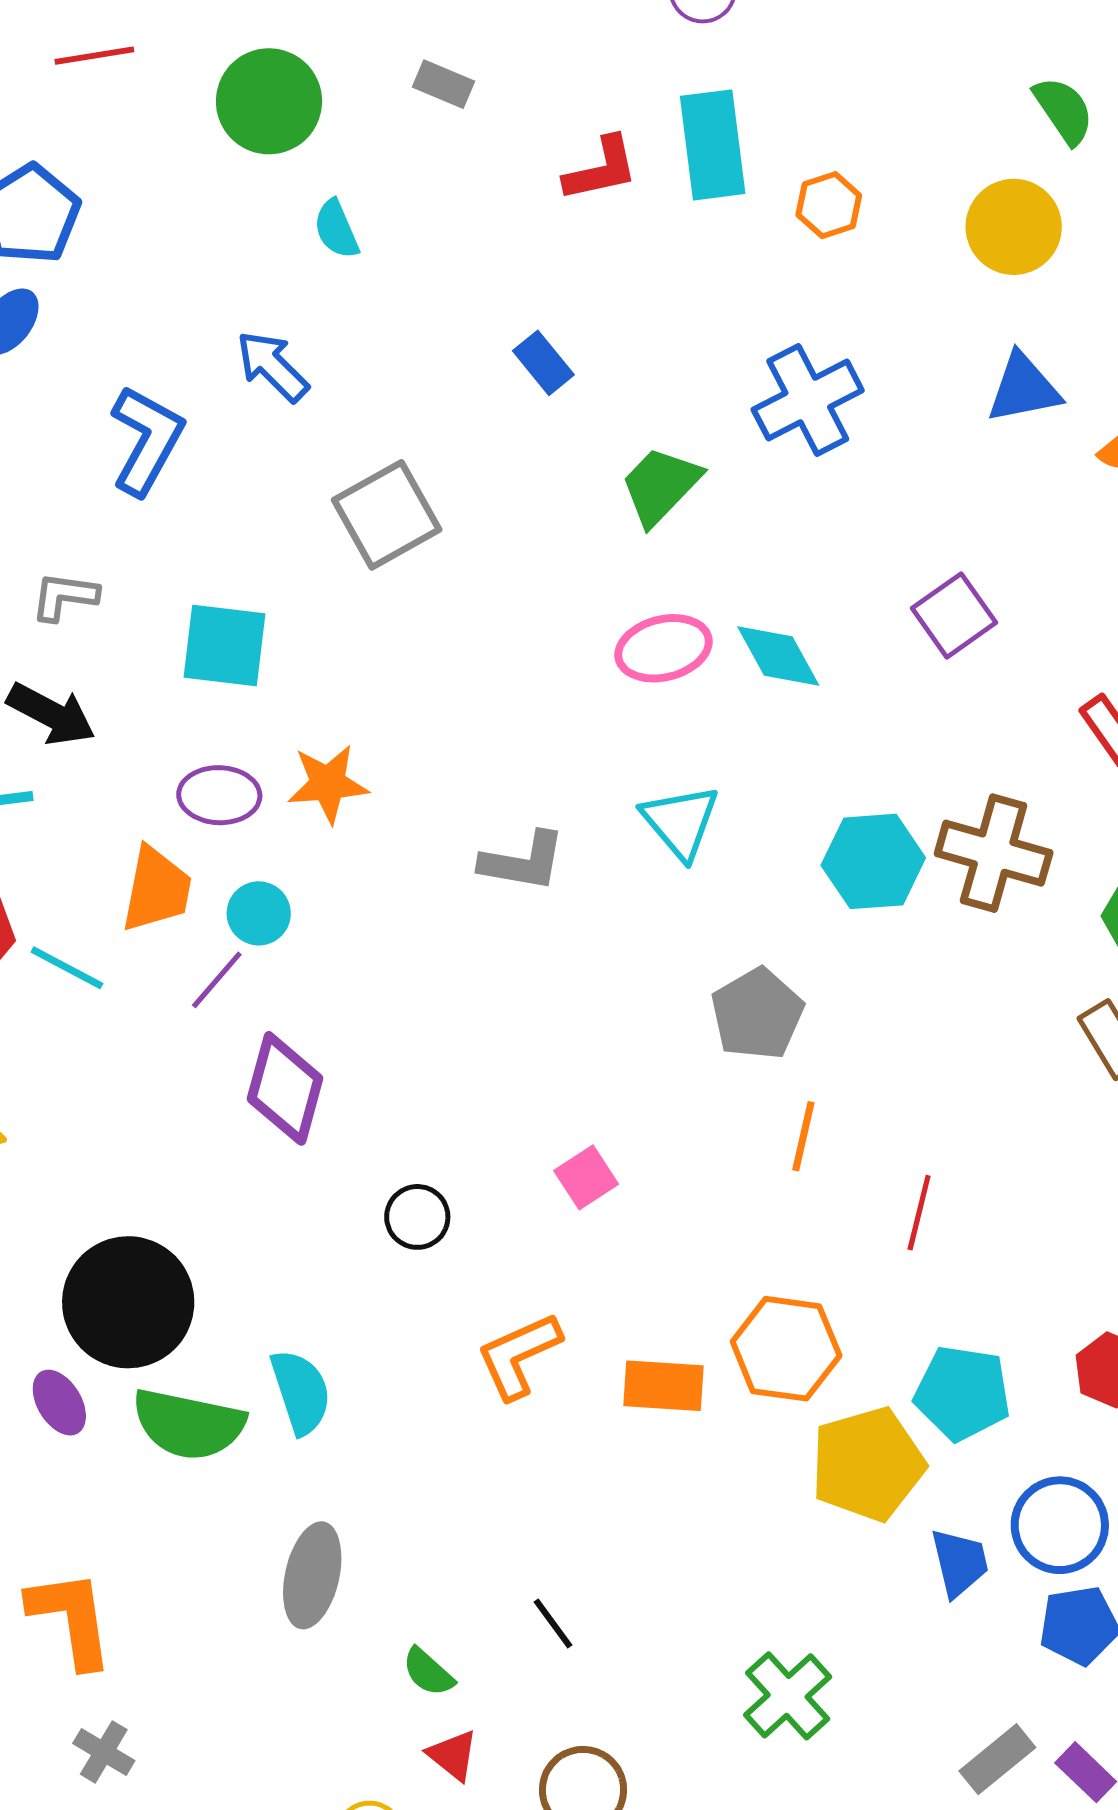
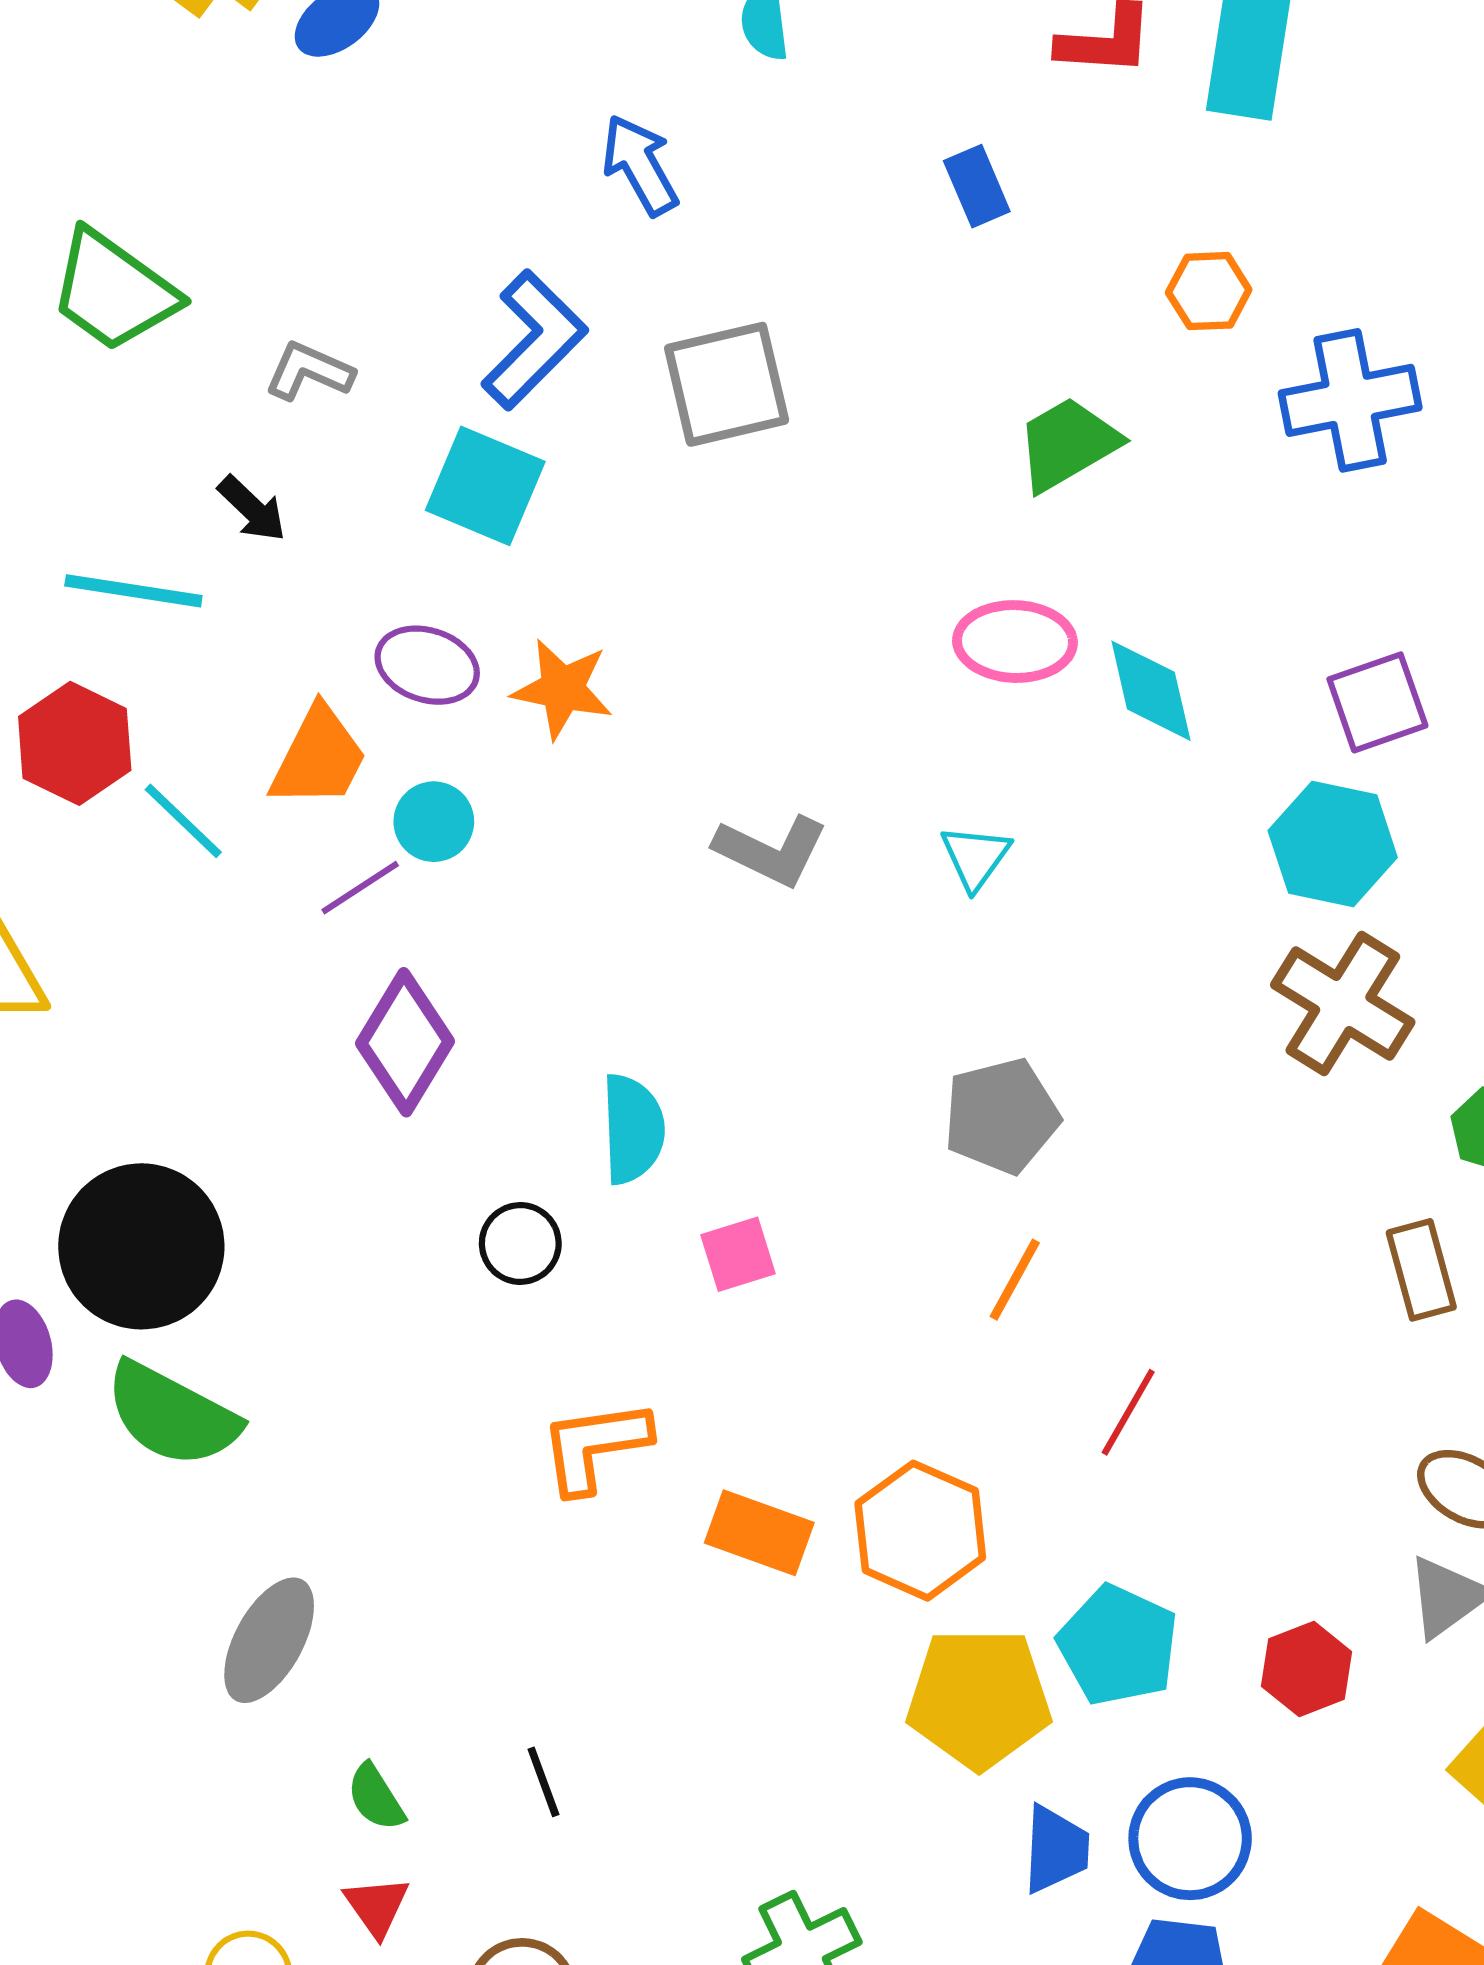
orange hexagon: (829, 205) -> (1209, 291), moved
blue rectangle: (543, 363) -> (977, 186), moved
blue cross: (808, 400) -> (1350, 400), moved
blue L-shape: (147, 440) -> (534, 340), moved
black arrow: (51, 714) -> (252, 509), size x0.7
cyan triangle: (680, 822) -> (975, 857), size x0.7
cyan hexagon: (873, 861) -> (1333, 844), moved
cyan semicircle: (301, 1392) -> (633, 1129), moved

